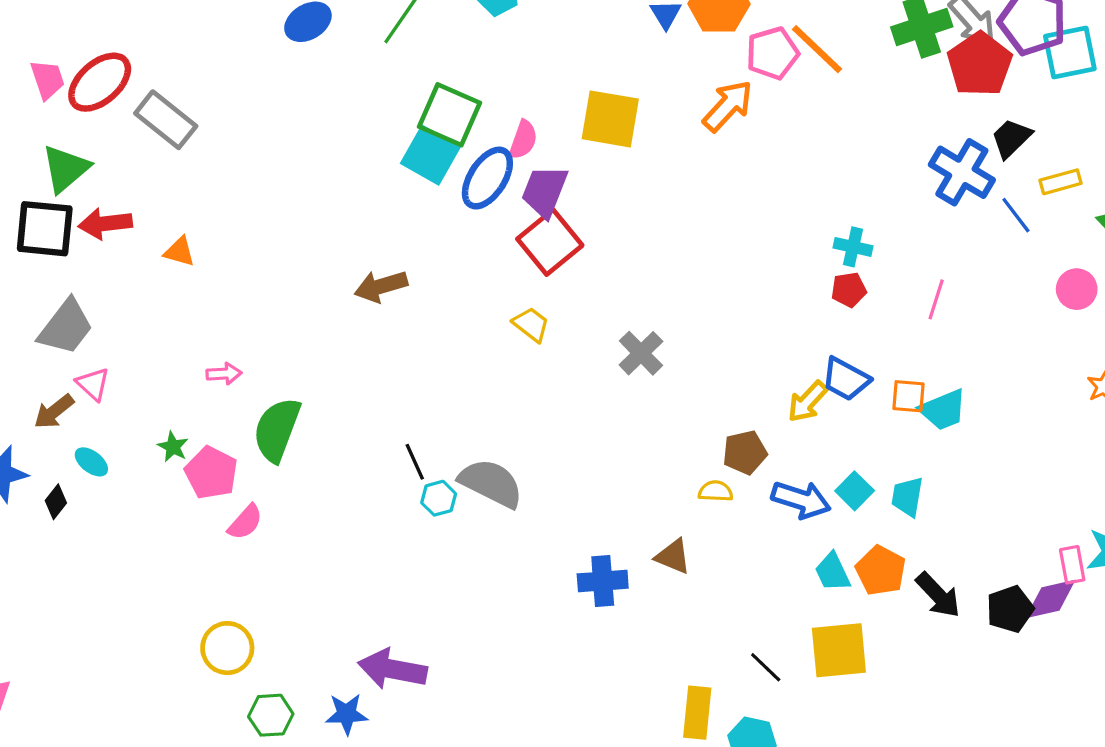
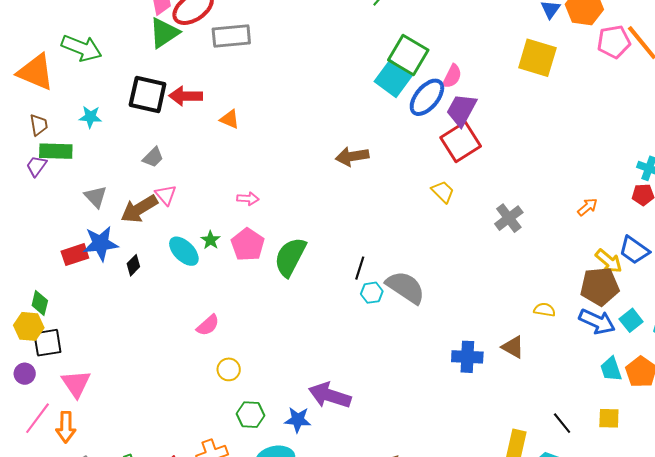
orange arrow: (728, 106) -> (587, 207), moved, size x0.6
yellow square: (610, 119) -> (537, 58), moved
gray rectangle: (166, 120) -> (231, 36), turned -51
green triangle: (65, 169) -> (164, 33), moved
gray trapezoid: (66, 327) -> (153, 157), size x0.6
yellow arrow: (807, 402) -> (609, 261), turned -100
brown arrow: (54, 412) -> (139, 209), size x1.4
green semicircle: (277, 430) -> (290, 257), moved
brown pentagon: (745, 452) -> (600, 287), moved, size x1.4
cyan ellipse: (91, 462) -> (184, 251), moved, size x1.5
black line: (415, 462) -> (360, 268), turned 35
pink pentagon: (211, 473) -> (248, 245), moved
pink semicircle: (245, 522) -> (208, 325), moved
yellow circle: (227, 648) -> (229, 369), size x0.7
yellow square: (839, 650) -> (609, 418), size x0.6

